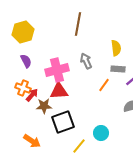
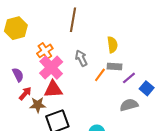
purple semicircle: (26, 61) -> (18, 75), moved
pink cross: (57, 70) -> (51, 68), turned -30
orange line: (104, 85) -> (100, 75), moved
orange cross: (23, 88) -> (45, 51), moved, turned 35

